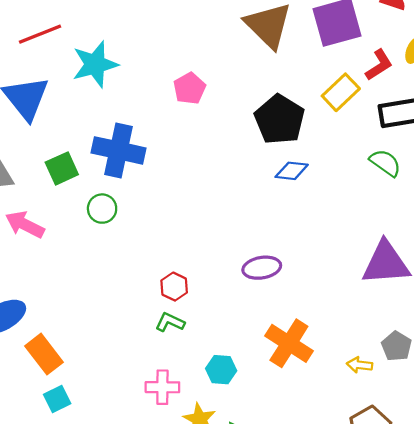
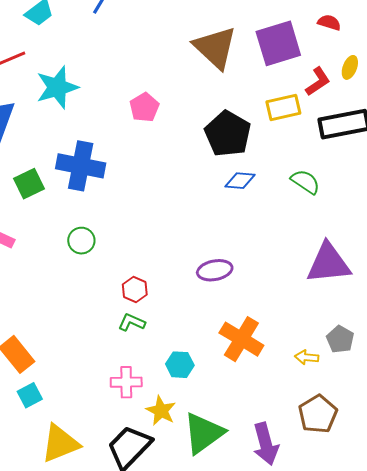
yellow rectangle: (341, 92) -> (283, 107), turned 32
green semicircle: (385, 163) -> (305, 182), moved
green circle: (102, 209) -> (81, 241), moved

